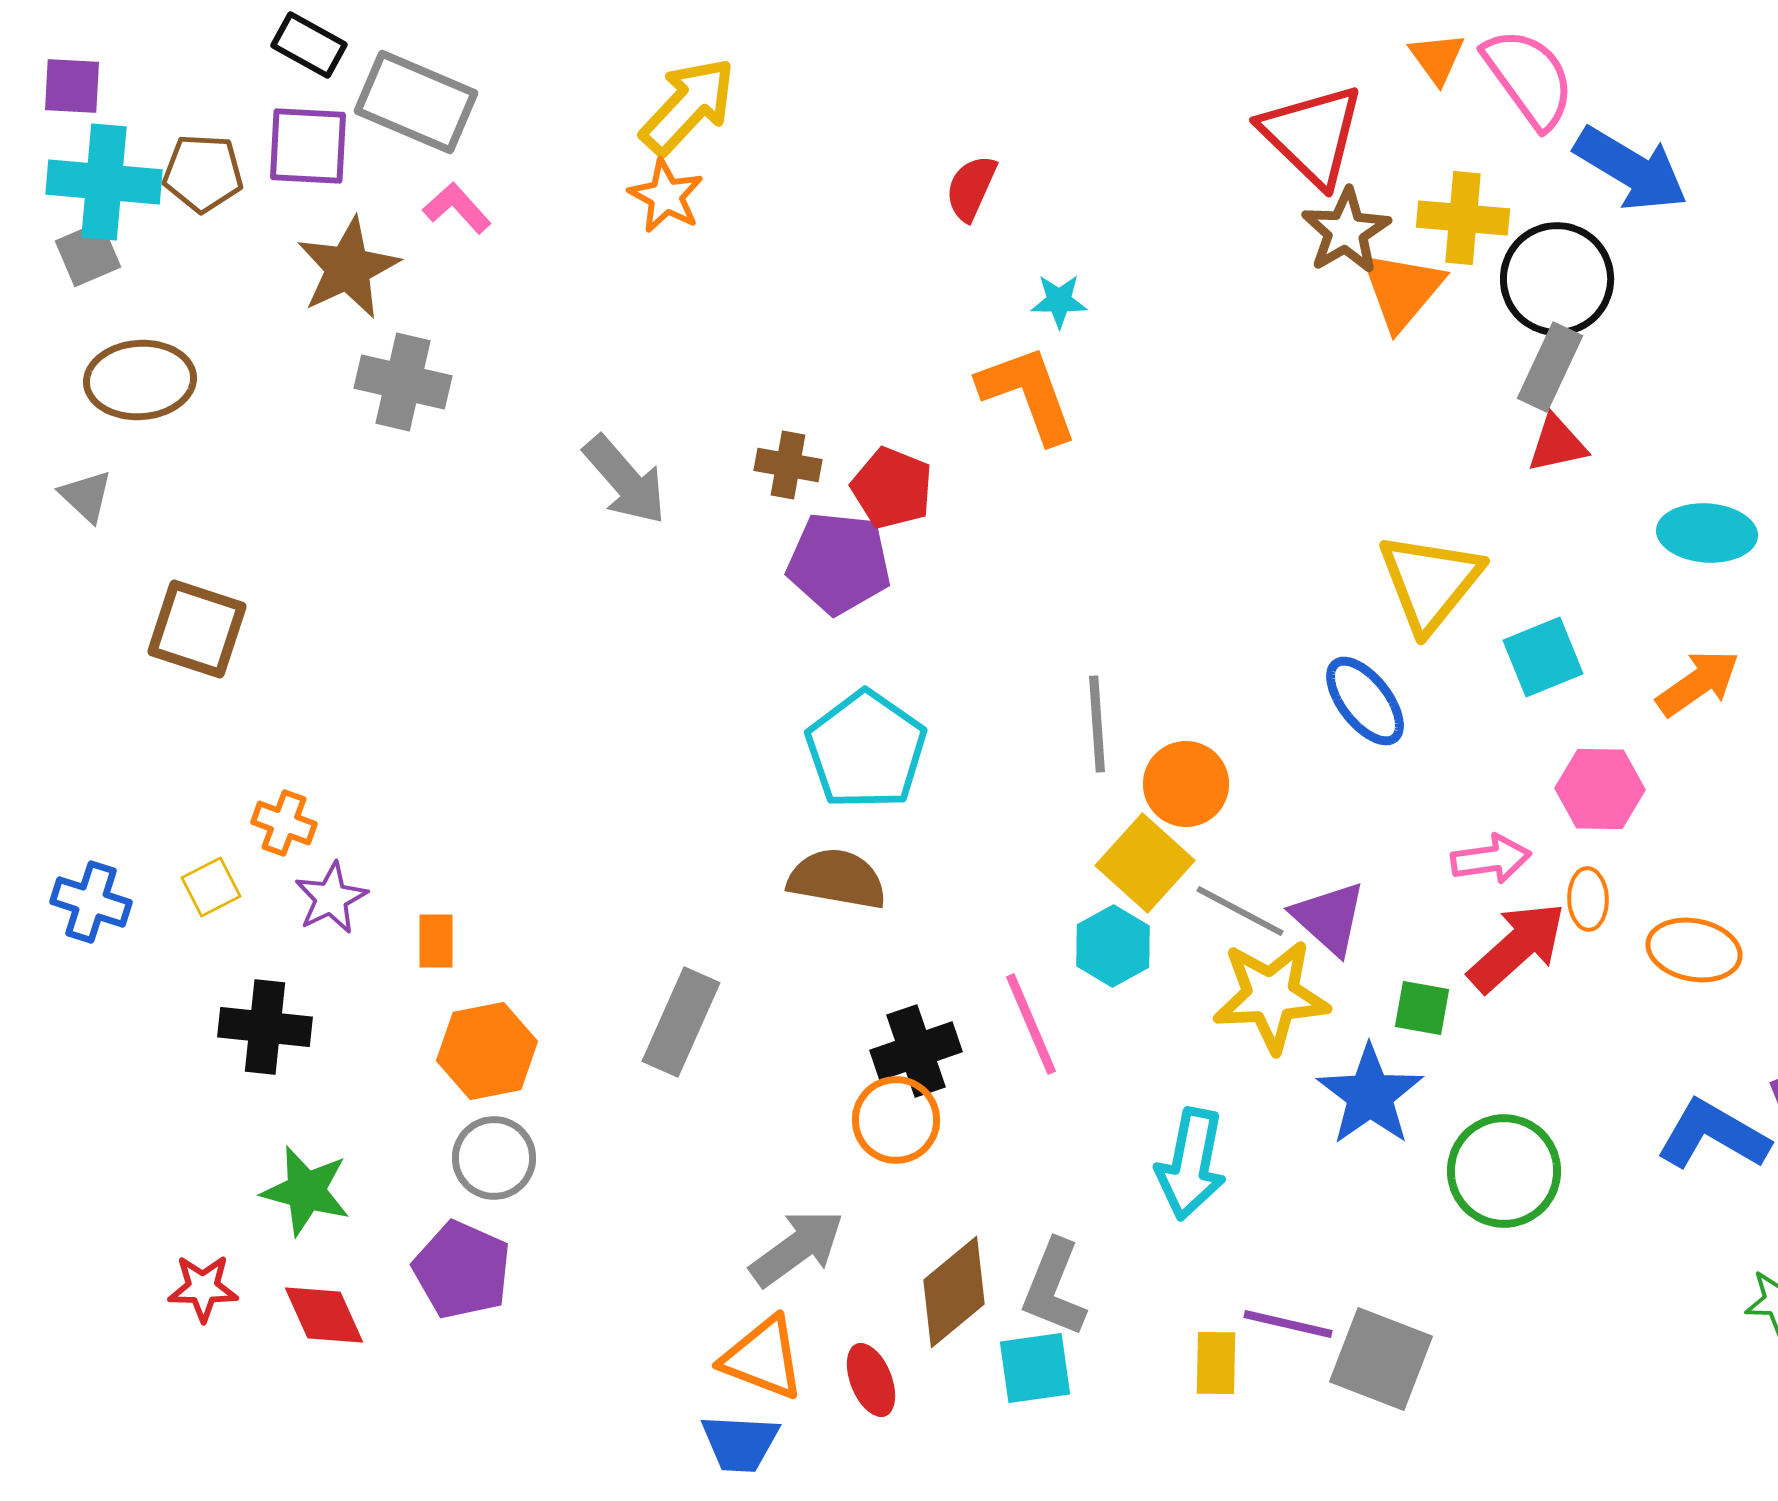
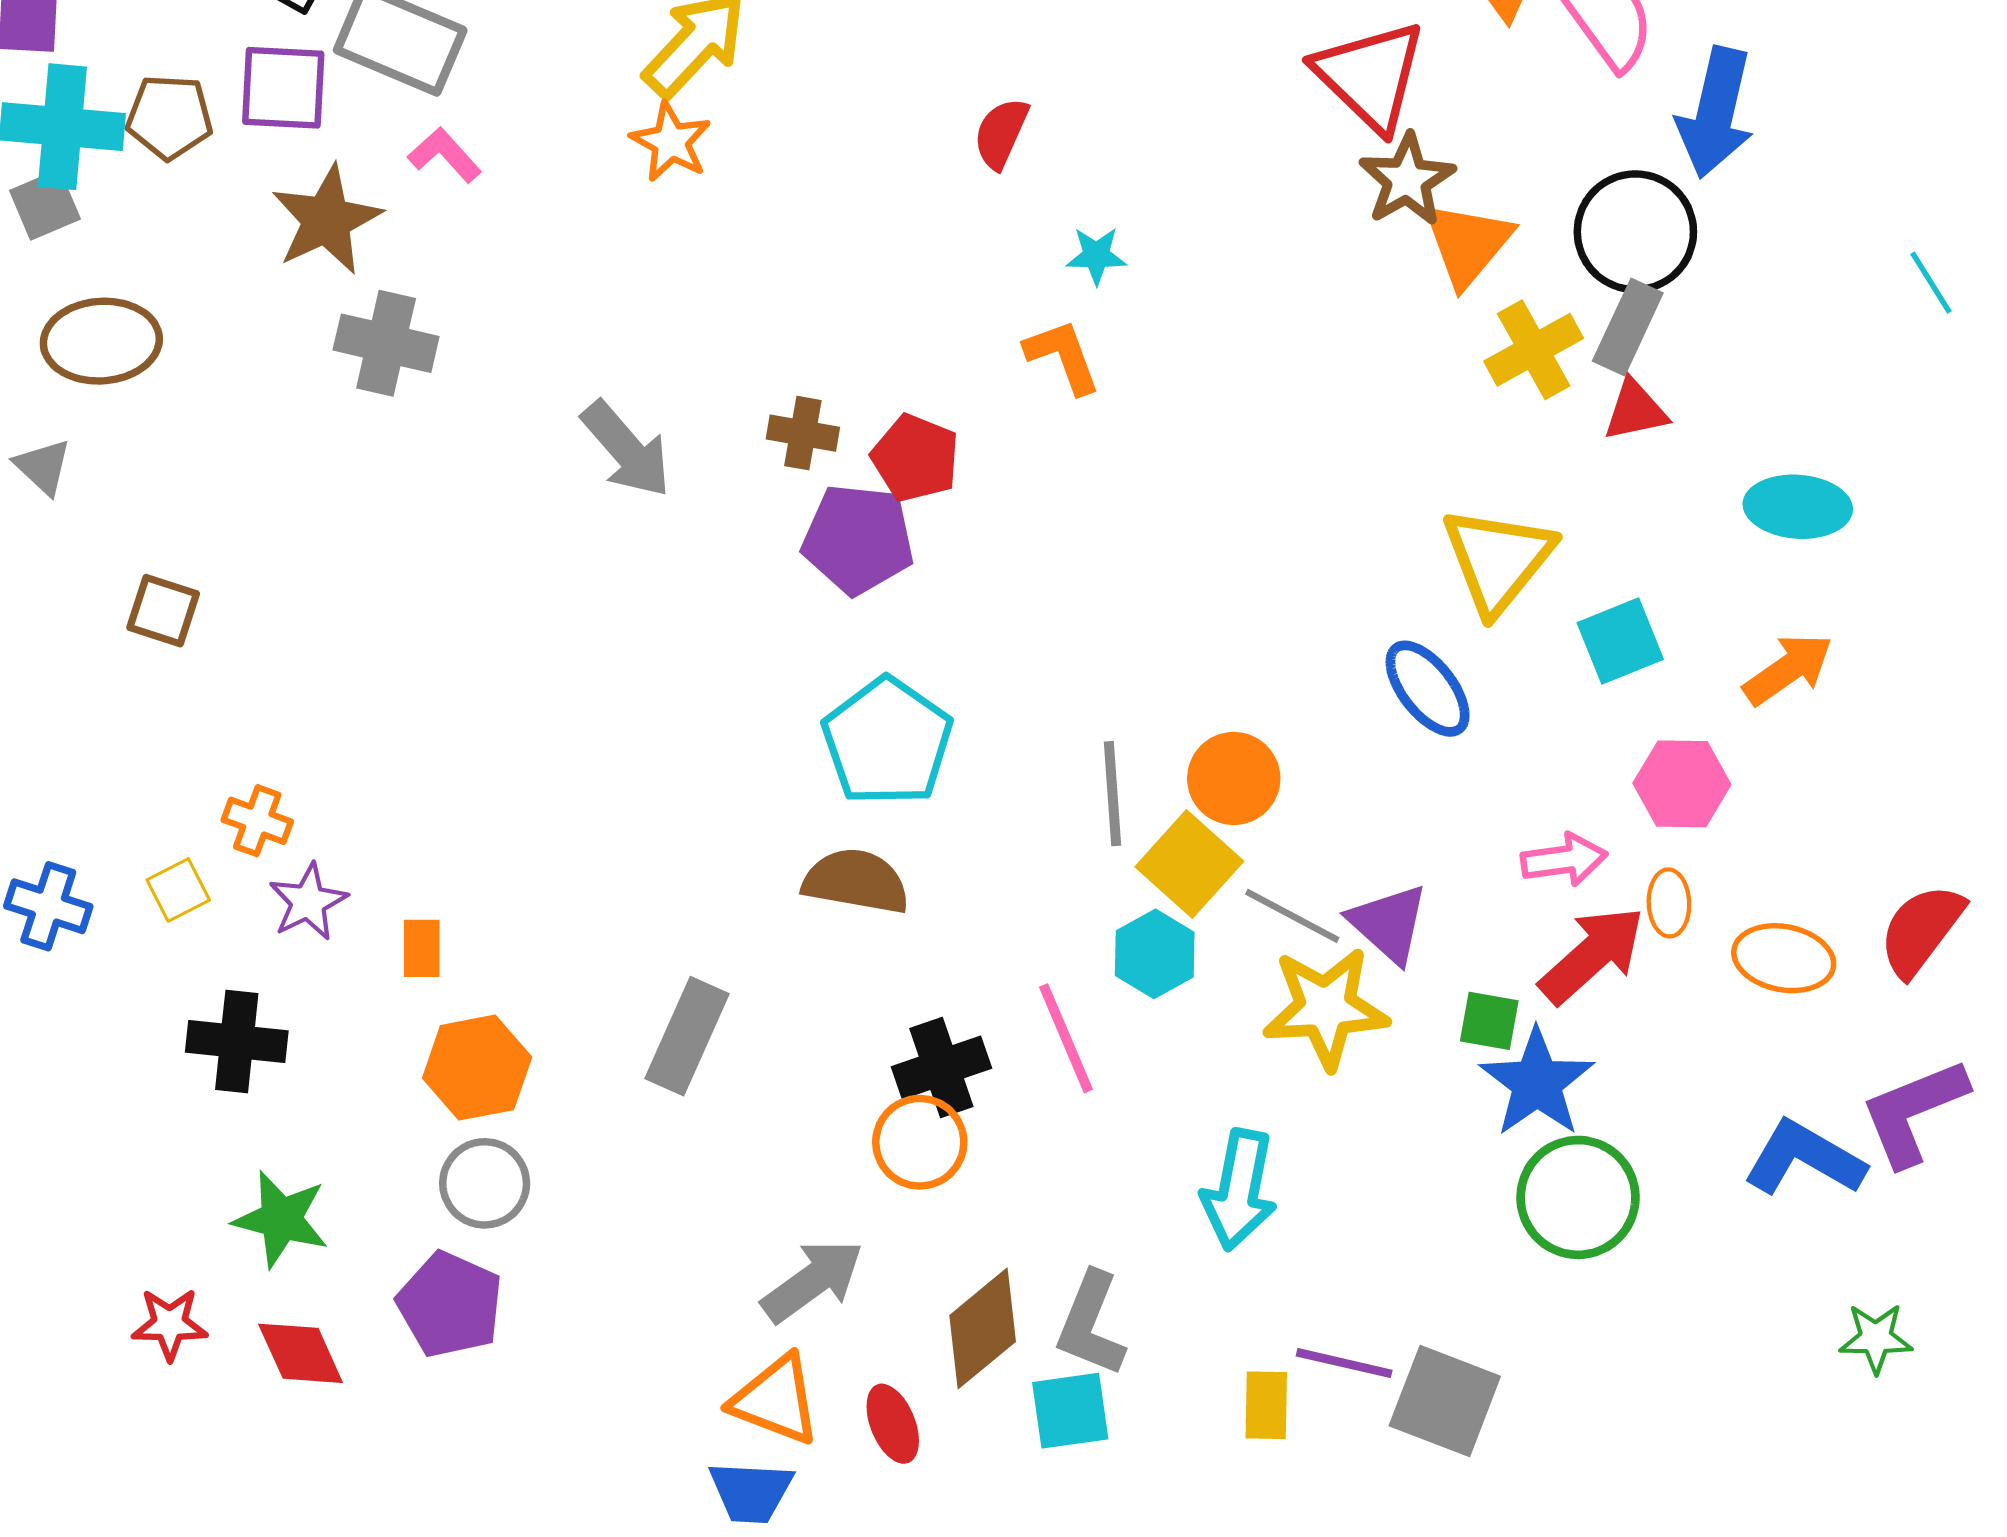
blue arrow: (1631, 169) -> (1716, 113), turned 72
yellow cross: (1463, 218) -> (1534, 350), moved, turned -34
orange L-shape: (1028, 394) -> (1063, 356), size x0.7
brown square: (197, 629) -> (163, 611), size x0.7
gray line: (1097, 724) -> (1113, 794), moved
blue star: (1370, 1095) -> (1537, 1083), moved

